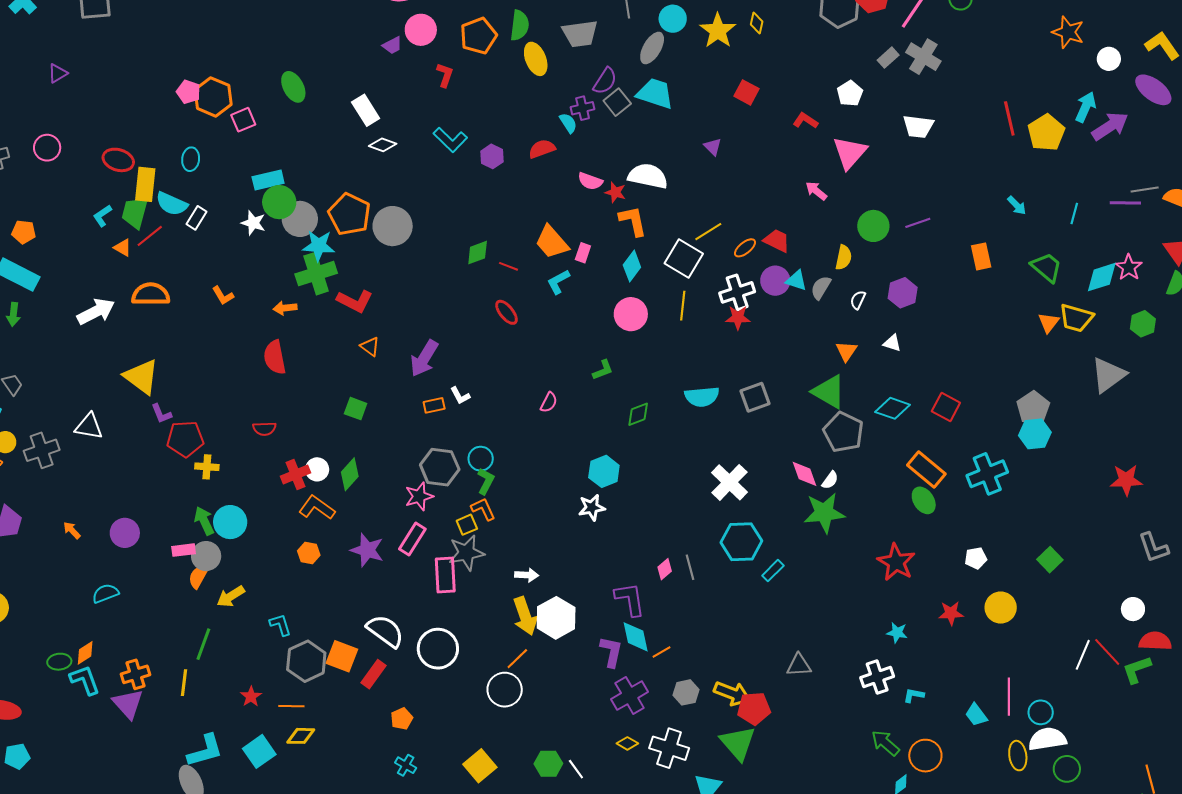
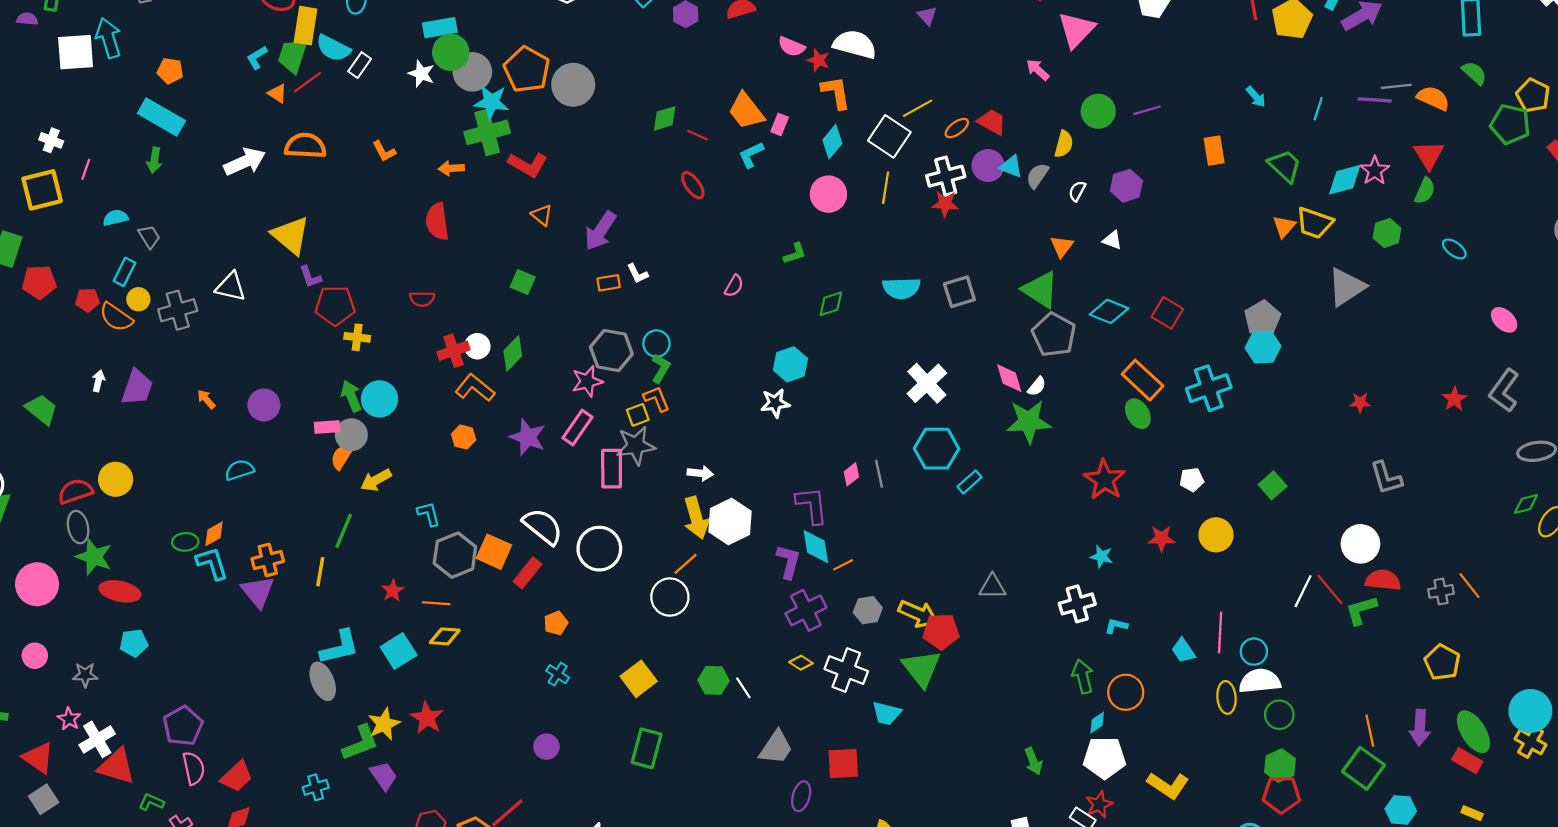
red star: (1126, 480) -> (1360, 403), size x0.6
white circle: (1133, 609) -> (1360, 544), size x1.5
green arrow: (885, 743) -> (1083, 676), turned 32

